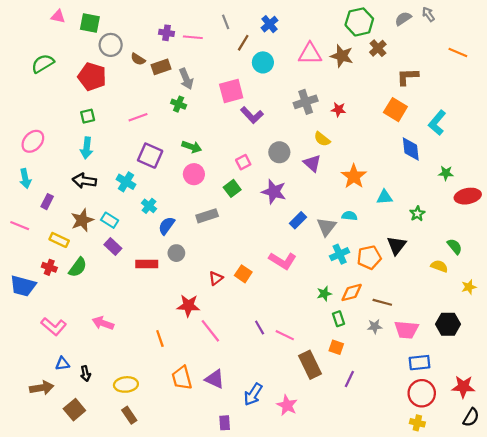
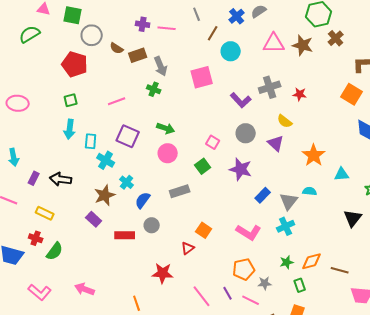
gray semicircle: (403, 19) -> (259, 11), moved
green semicircle: (43, 64) -> (30, 34), moved
purple L-shape: (252, 115) -> (241, 100), moved
pink ellipse: (33, 141) -> (18, 103), moved, turned 50
pink square: (243, 162) -> (213, 142), turned -32
black arrow: (84, 181) -> (61, 179), moved
brown star: (82, 220) -> (105, 195), moved
cyan rectangle: (110, 220) -> (91, 141), moved, turned 63
cyan cross: (340, 254) -> (286, 226), moved
orange pentagon: (369, 257) -> (244, 269), moved
green semicircle: (78, 267) -> (55, 251), moved
orange square: (243, 274) -> (204, 230), moved
gray star: (375, 326) -> (265, 283), moved
pink line: (210, 331) -> (202, 296), moved

